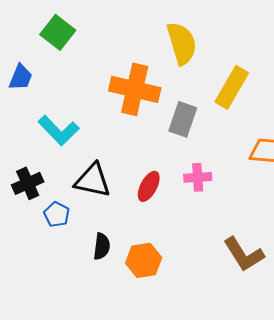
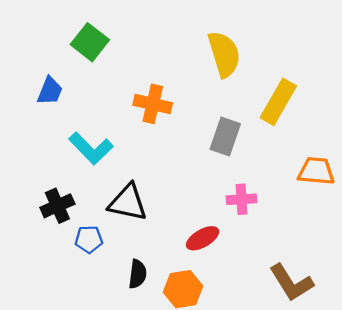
orange cross: (135, 89) -> (153, 104), moved, size x0.7
red ellipse: (149, 186) -> (203, 238), moved, turned 32
blue pentagon: (57, 214) -> (89, 239), turned -30

